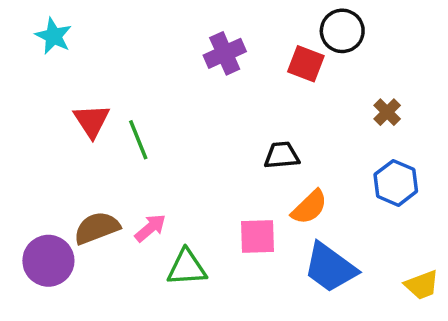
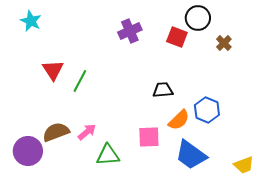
brown cross: (387, 112) -> (224, 43), moved
green line: (138, 140) -> (80, 81), turned 50
blue hexagon: (396, 183) -> (207, 110), moved

